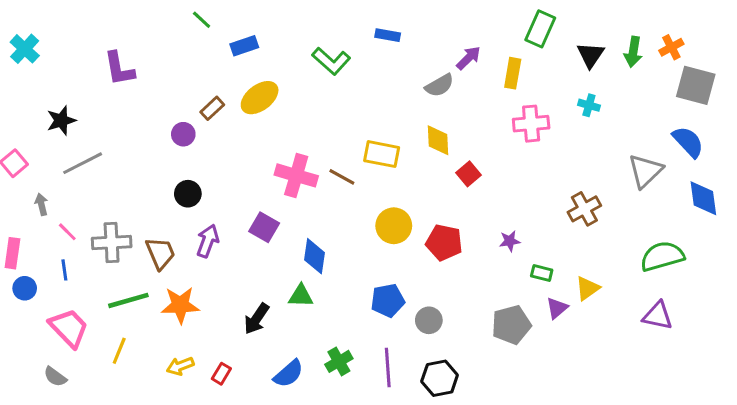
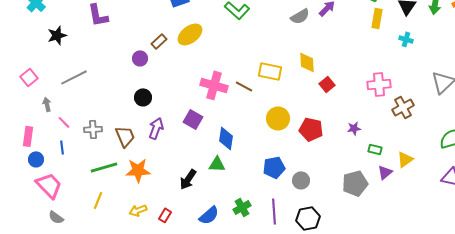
yellow rectangle: (513, 73) -> (377, 18), moved
gray semicircle: (440, 85) -> (300, 16), moved
black star: (61, 120) -> (57, 35), moved
pink cross: (531, 124) -> (379, 84), moved
gray cross: (112, 243) -> (93, 129), size x0.7
pink trapezoid: (69, 328) -> (49, 185), moved

